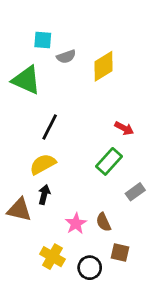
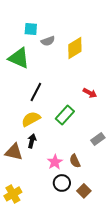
green rectangle: (109, 161) -> (65, 115), moved
brown square: (120, 252) -> (84, 191), moved, turned 32
yellow cross: (52, 257) -> (13, 194), moved, turned 30
black circle: (90, 268) -> (62, 183), moved

